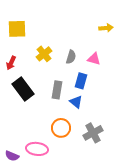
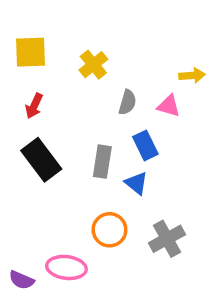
yellow arrow: (106, 28) -> (192, 75), moved
yellow cross: (44, 54) -> (93, 65), moved
red arrow: (11, 63) -> (34, 106), moved
blue rectangle: (81, 81) -> (145, 145), turned -42

